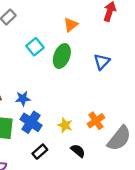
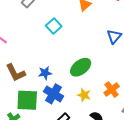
green ellipse: (62, 56) -> (81, 67), moved, turned 35

